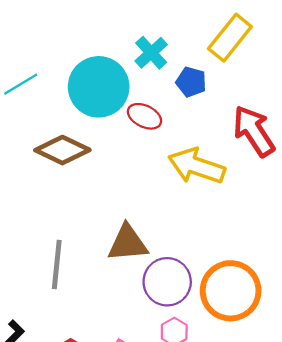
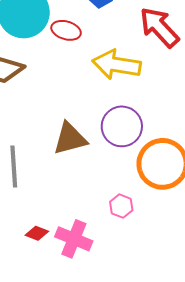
purple circle: (167, 282) -> (122, 126), moved

